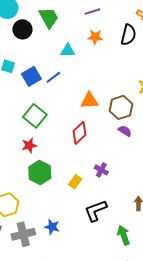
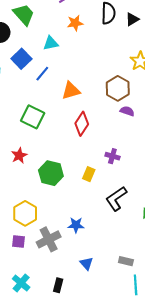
blue square: (31, 76) -> (21, 59), moved
orange triangle: (89, 101) -> (71, 91), moved
red star: (29, 145) -> (19, 155), moved

